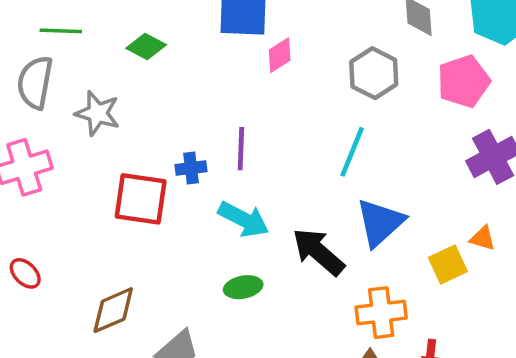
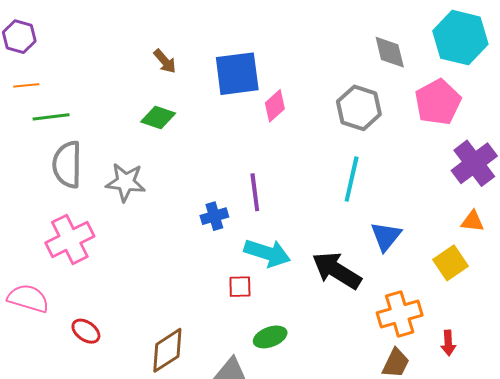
green line: (61, 31) -> (51, 117), moved
red square: (141, 199) -> (240, 287), moved, size x0.5
blue triangle: (380, 223) -> (386, 236), size x0.7
orange triangle: (483, 238) -> (473, 221), moved
green ellipse: (243, 287) -> (270, 337), moved

